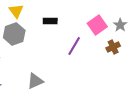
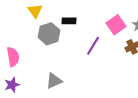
gray hexagon: (14, 34) -> (49, 34), moved

